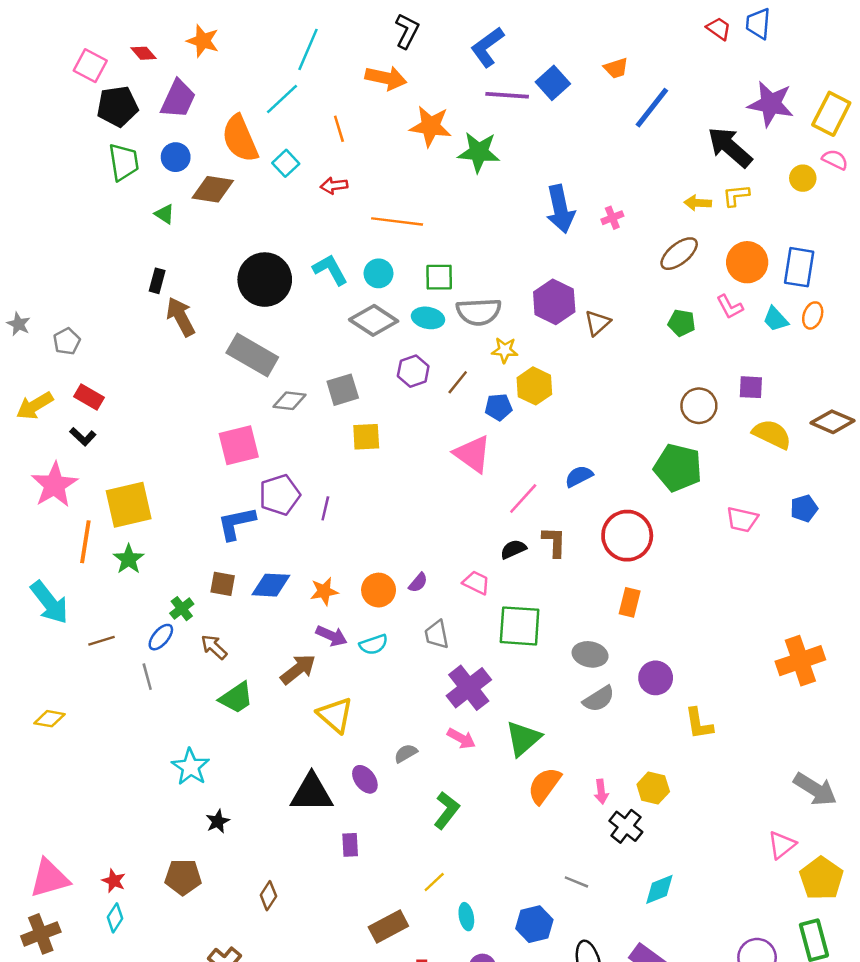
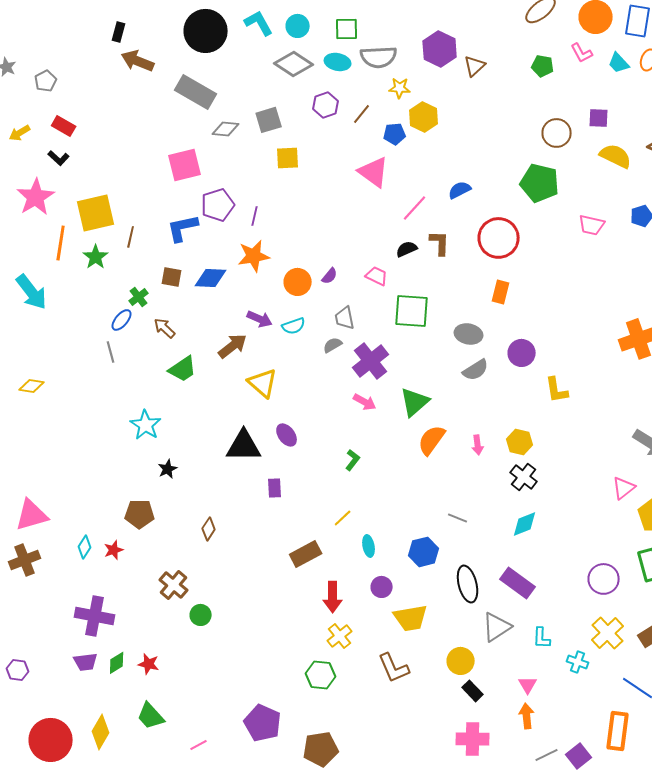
brown arrow: (181, 317) -> (138, 61), turned -40
yellow arrow: (35, 406) -> (20, 133), size x0.7
orange star: (324, 591) -> (254, 256), moved, size x1.4
brown line: (101, 641) -> (131, 237), moved, turned -60
gray semicircle: (406, 753) -> (333, 345), moved
green L-shape: (447, 810) -> (353, 460), size x0.7
black cross: (626, 826) -> (524, 477), moved
red star: (114, 881) -> (114, 550), moved, turned 30

